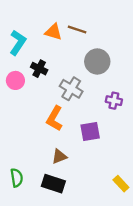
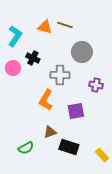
gray cross: (71, 89) -> (60, 75), turned -30
green semicircle: (17, 178) -> (26, 148), moved, turned 70
black rectangle: (53, 184) -> (69, 147), moved

